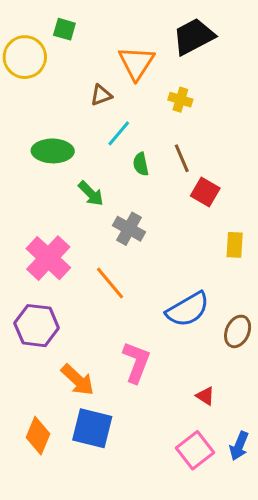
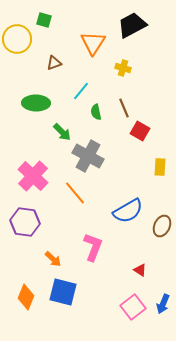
brown triangle: (101, 95) -> (54, 63), moved
gray cross: (129, 229) -> (88, 156), size x1.4
orange arrow: (78, 380) -> (53, 259), size x0.7

